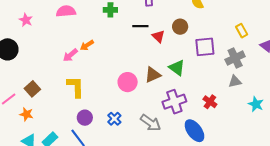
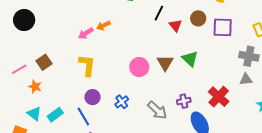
black line: (140, 26) -> (159, 13), turned -70
purple square: (205, 47) -> (223, 27), moved
gray cross: (235, 58) -> (249, 56), turned 30
brown triangle: (153, 75) -> (165, 63), turned -42
purple cross: (174, 102) -> (184, 101), moved, size x0.6
red cross: (210, 102) -> (219, 97), size x1.5

